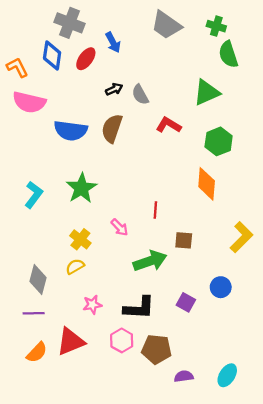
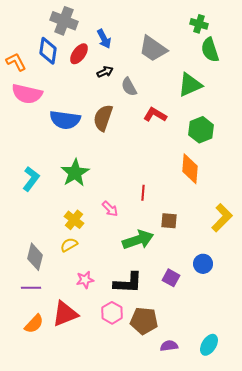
gray trapezoid: (166, 25) -> (153, 49), moved
black arrow: (114, 89) -> (105, 72), moved

